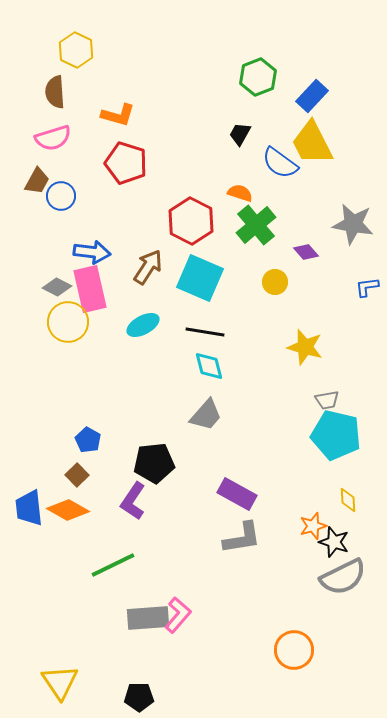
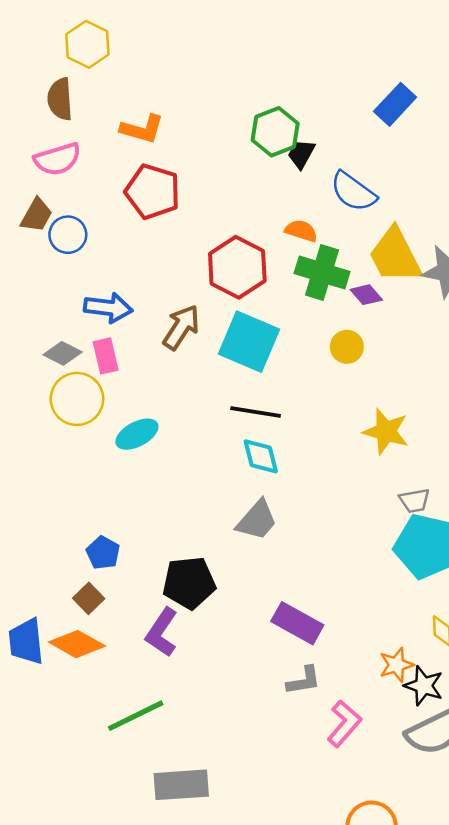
green hexagon: (258, 77) -> (275, 132), moved
yellow trapezoid: (312, 143) -> (395, 256), moved
green cross: (256, 225) -> (322, 272), turned -33
purple diamond: (306, 252) -> (366, 295), moved
pink rectangle: (90, 289) -> (106, 356), size x0.6
cyan ellipse: (143, 325) -> (137, 434), moved
gray L-shape: (242, 538) -> (304, 681), size x0.7
pink L-shape: (178, 615) -> (344, 724), moved

